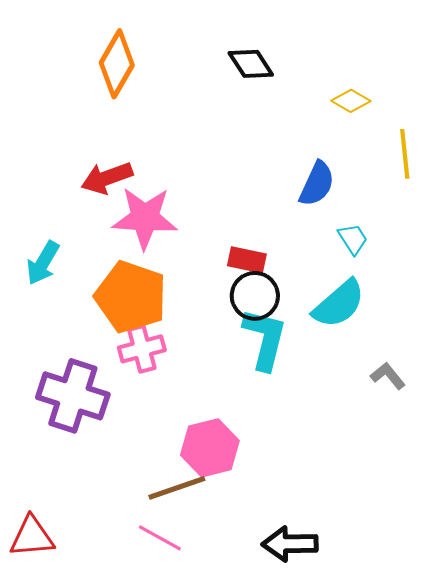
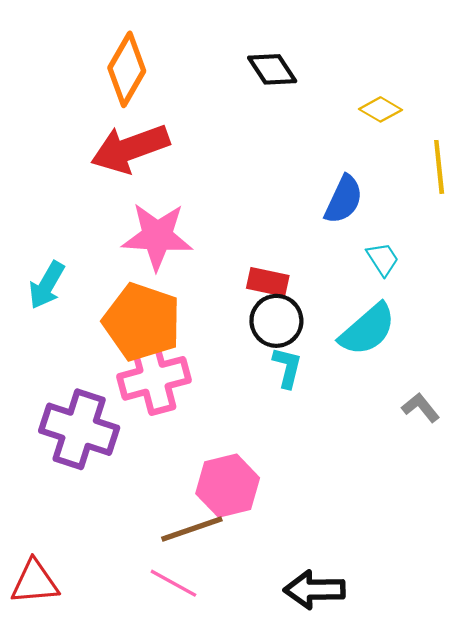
red arrow: (107, 178) -> (130, 149), moved, size x1.4
cyan L-shape: (265, 339) -> (287, 367), size x0.6
pink cross: (142, 349) -> (154, 378), size x1.4

